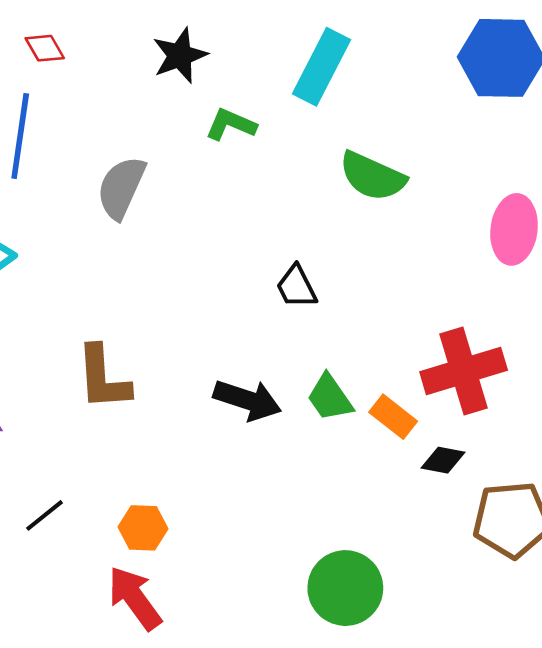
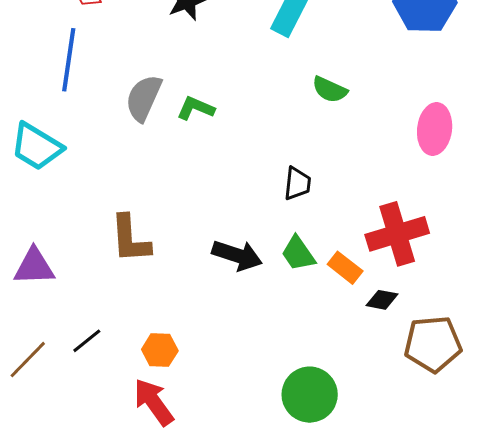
green L-shape: (231, 124) -> (196, 108), moved
green semicircle: (372, 176) -> (330, 90), size x0.7
black trapezoid: (296, 287) -> (297, 184), moved, turned -147

